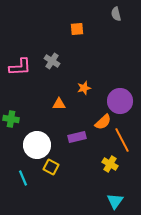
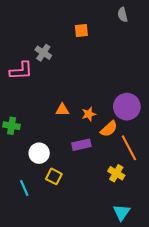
gray cross: (52, 61) -> (43, 53), moved
orange star: (84, 88) -> (89, 114), moved
white circle: (37, 145) -> (39, 153), size x0.7

